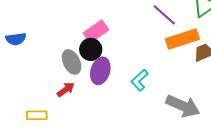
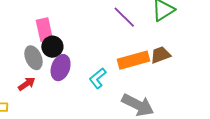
pink rectangle: (96, 31) -> (44, 30), moved, turned -70
orange rectangle: (182, 39) -> (134, 60), moved

